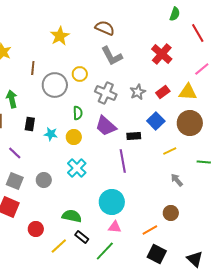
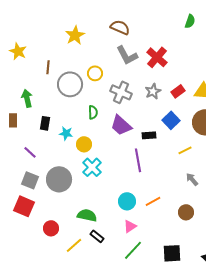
green semicircle: (175, 14) -> (190, 21), moved
red cross: (162, 54) -> (157, 57), moved
yellow circle: (74, 137) -> (84, 144), moved
gray circle: (44, 180) -> (59, 179), size x1.6
cyan circle: (112, 202) -> (127, 201), size x0.7
pink triangle: (115, 227) -> (130, 226), turned -40
orange line: (150, 230) -> (153, 201), moved
green line: (105, 251) -> (133, 250), moved
black square: (157, 254) -> (172, 253), turned -30

